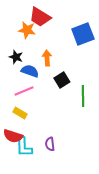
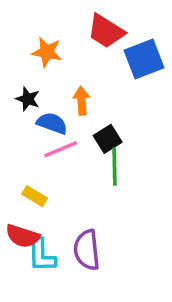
red trapezoid: (40, 17) -> (106, 31), moved
pink line: (24, 91) -> (61, 149), moved
green line: (83, 96) -> (115, 167), moved
purple semicircle: (50, 144) -> (87, 250), size x1.6

